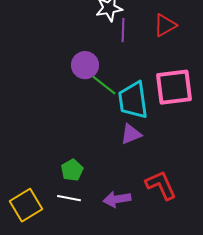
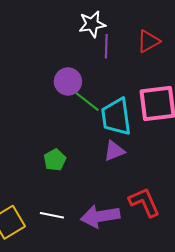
green pentagon: (72, 170) -> (55, 160), moved
purple arrow: (117, 199) -> (100, 216), size x1.4

